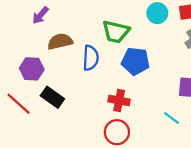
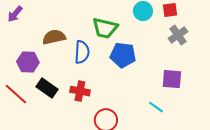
purple arrow: (40, 15) -> (15, 14), moved
red cross: (119, 101) -> (80, 91), moved

